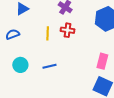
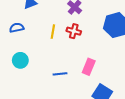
pink rectangle: (102, 61) -> (89, 67), moved
blue line: (50, 66) -> (60, 74), moved

